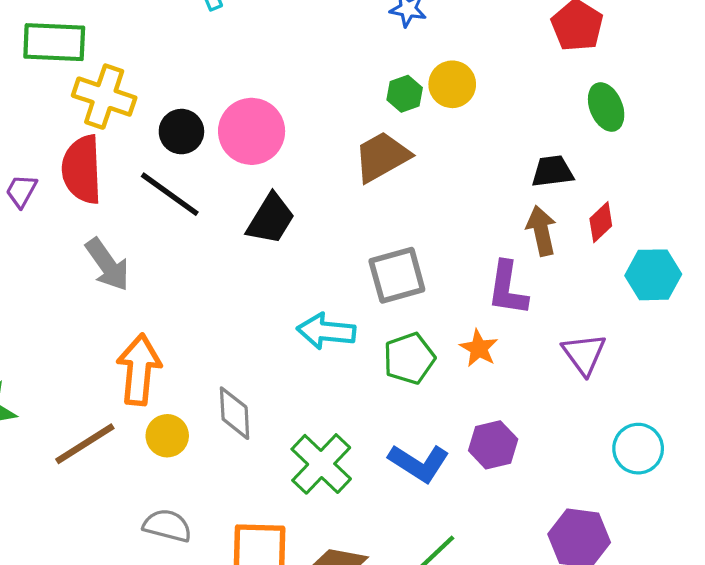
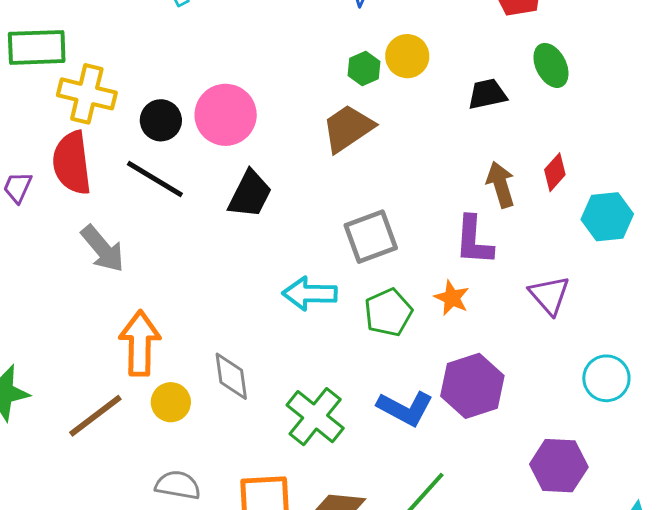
black trapezoid: (552, 171) -> (487, 94), moved
purple hexagon: (493, 445) -> (472, 386), size x1.4

